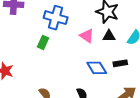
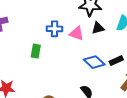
blue cross: (56, 18) -> (55, 29), moved, size x0.7
black rectangle: (120, 63) -> (116, 61), moved

